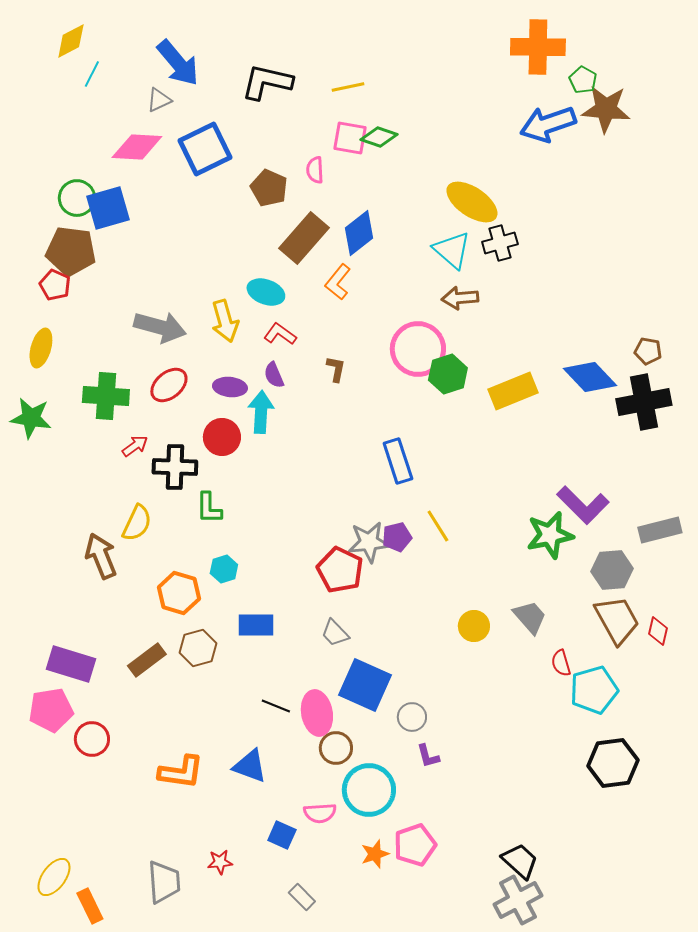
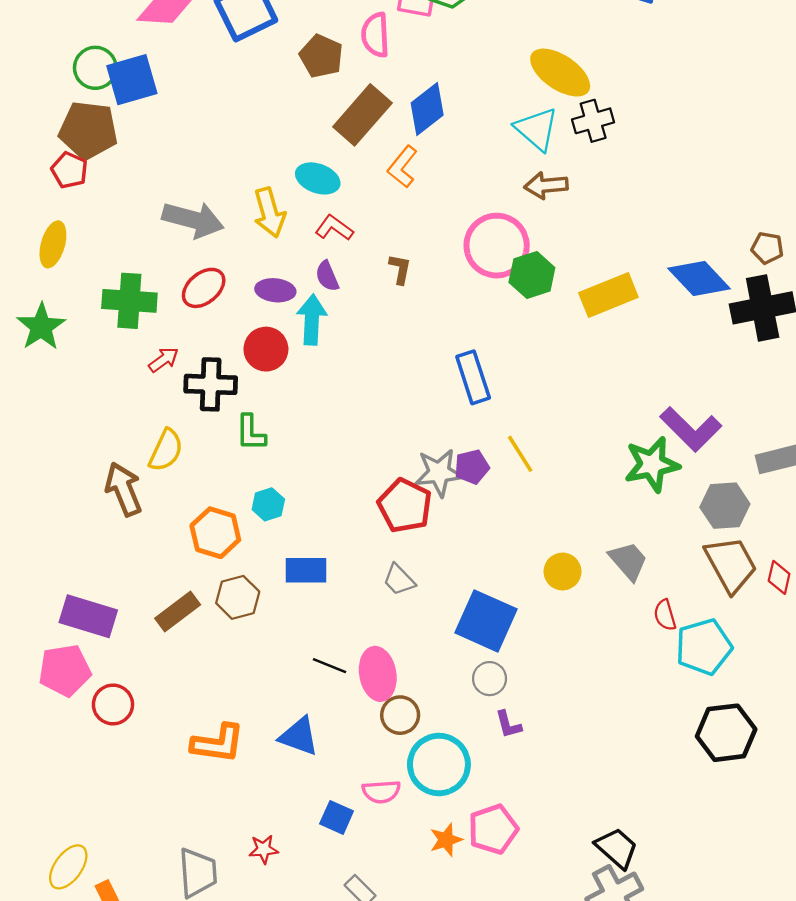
pink semicircle: (315, 170) -> (375, 35), size x1.4
green star: (31, 418) -> (41, 327), turned 30
blue square: (365, 685) -> (486, 621), moved

